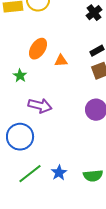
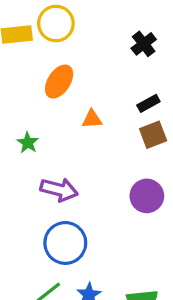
orange ellipse: (38, 49) -> (59, 82), moved
blue circle: (20, 137) -> (65, 243), moved

